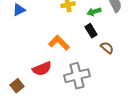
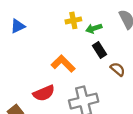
green arrow: (94, 12) -> (94, 28), moved

